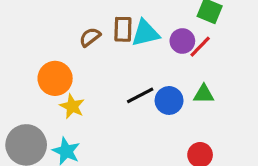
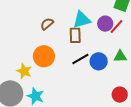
brown rectangle: (123, 29) -> (75, 35), moved
orange circle: (55, 78) -> (44, 56), moved
yellow star: (72, 106) -> (24, 71), moved

